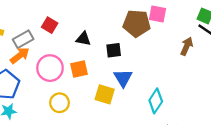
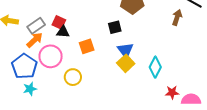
red square: (50, 25) -> (59, 22), moved
black triangle: (83, 39) -> (63, 32), moved
pink circle: (50, 68) -> (51, 56), moved
yellow square: (105, 94) -> (126, 63), moved, turned 36

